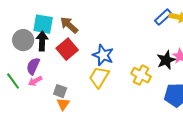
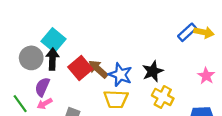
cyan square: (43, 24) -> (53, 40), turned 30
brown arrow: (69, 25) -> (98, 69), moved
black star: (166, 60) -> (153, 71), moved
yellow trapezoid: (99, 77) -> (116, 99), turned -120

